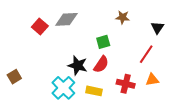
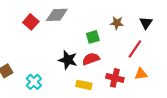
brown star: (123, 17) -> (117, 23), moved
red semicircle: (101, 64) -> (91, 59), turned -144
cyan cross: (63, 88) -> (34, 82), moved, size x0.7

